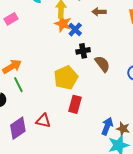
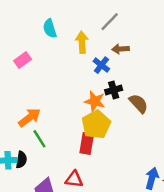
brown arrow: (99, 12) -> (121, 49), moved
orange star: (63, 24) -> (95, 101), moved
red rectangle: (75, 104) -> (87, 143), moved

